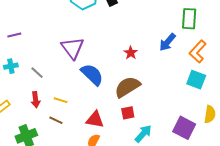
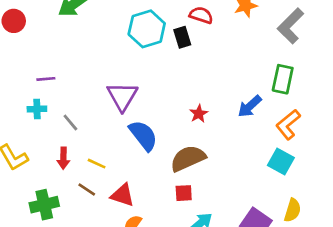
purple line: (14, 35) -> (46, 79), moved
red triangle: (95, 120) -> (123, 195), moved

